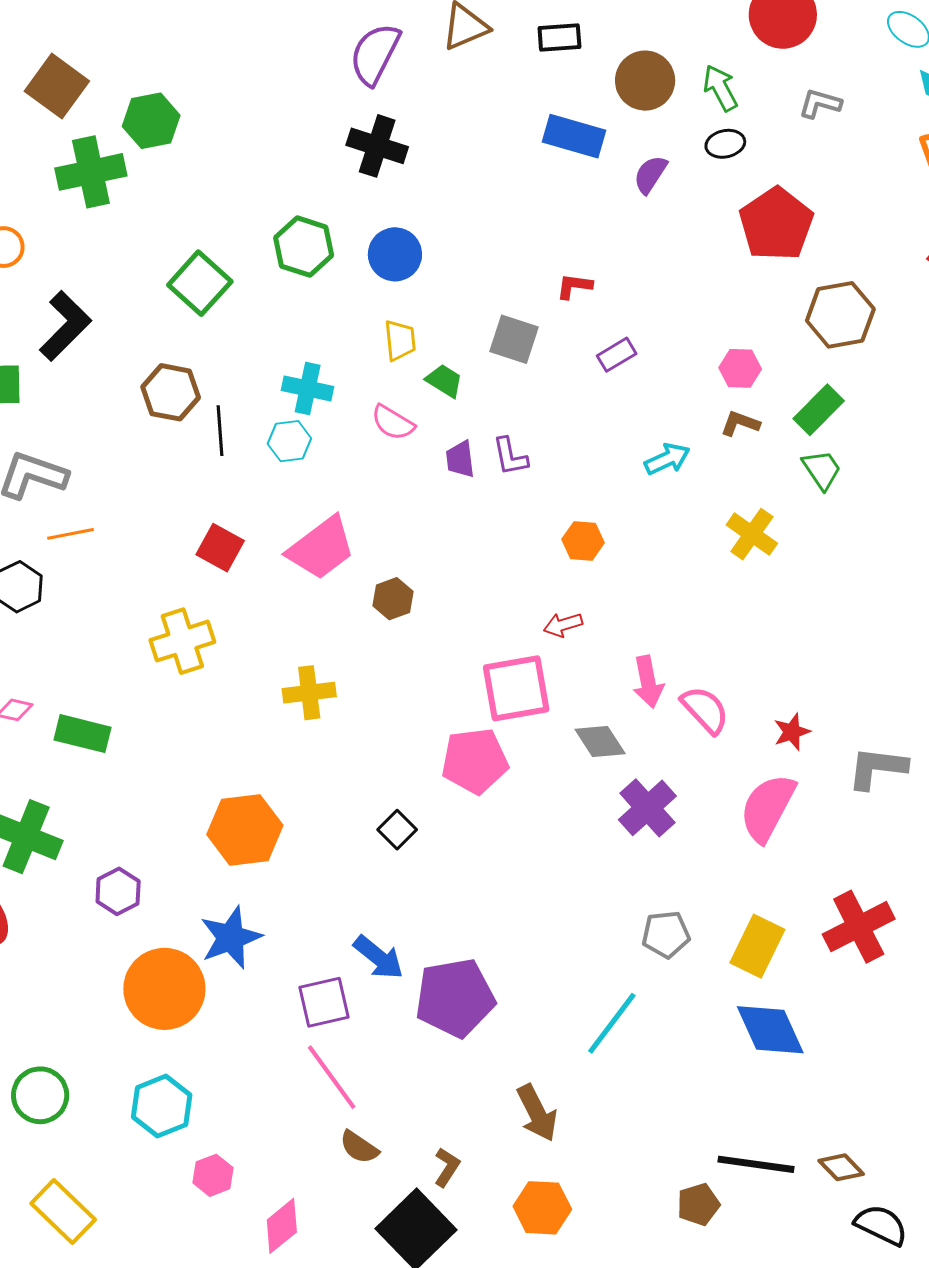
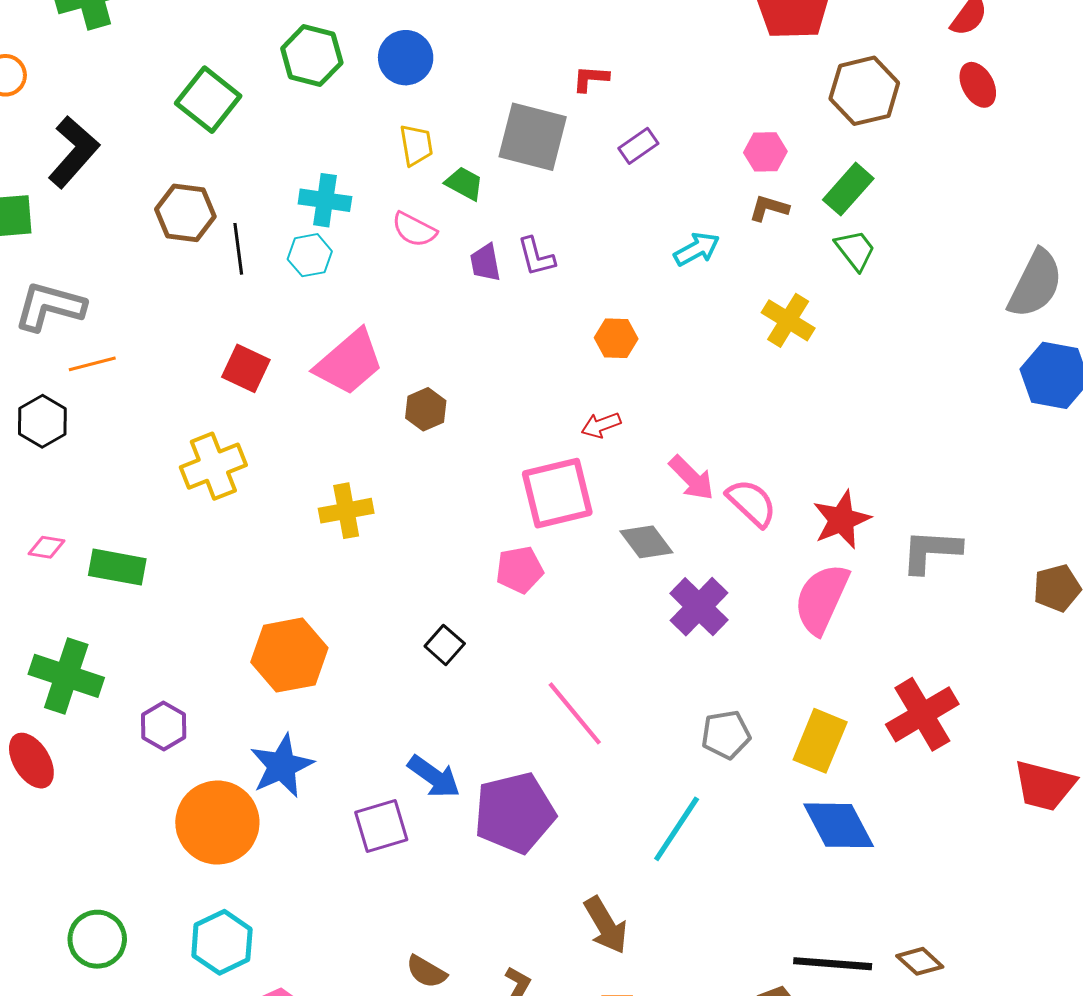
gray square: (514, 339) -> (533, 137), size x1.4
pink arrow: (648, 682) -> (691, 478), turned -30
red star: (792, 732) -> (842, 520), size x1.5
pink pentagon: (475, 761) -> (520, 570), size x0.7
pink line: (332, 1077) -> (575, 713), moved

